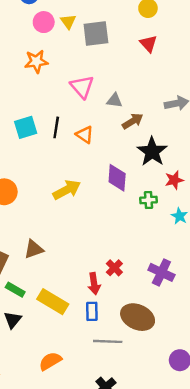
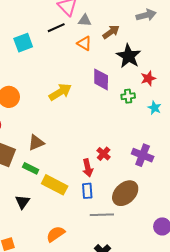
gray triangle: (114, 101) -> (85, 20), moved
black line: (56, 127) -> (56, 28), moved, turned 60
orange triangle: (85, 135) -> (84, 43), moved
green rectangle: (15, 290) -> (31, 168), moved
brown ellipse: (138, 317) -> (125, 193), turned -64

